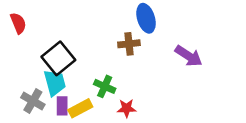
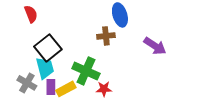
red semicircle: (18, 23) -> (31, 14), moved
green cross: (105, 86) -> (86, 71), size x1.5

